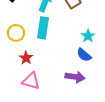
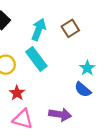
cyan rectangle: (43, 28) -> (36, 59), turned -45
purple arrow: (75, 77) -> (60, 114), moved

